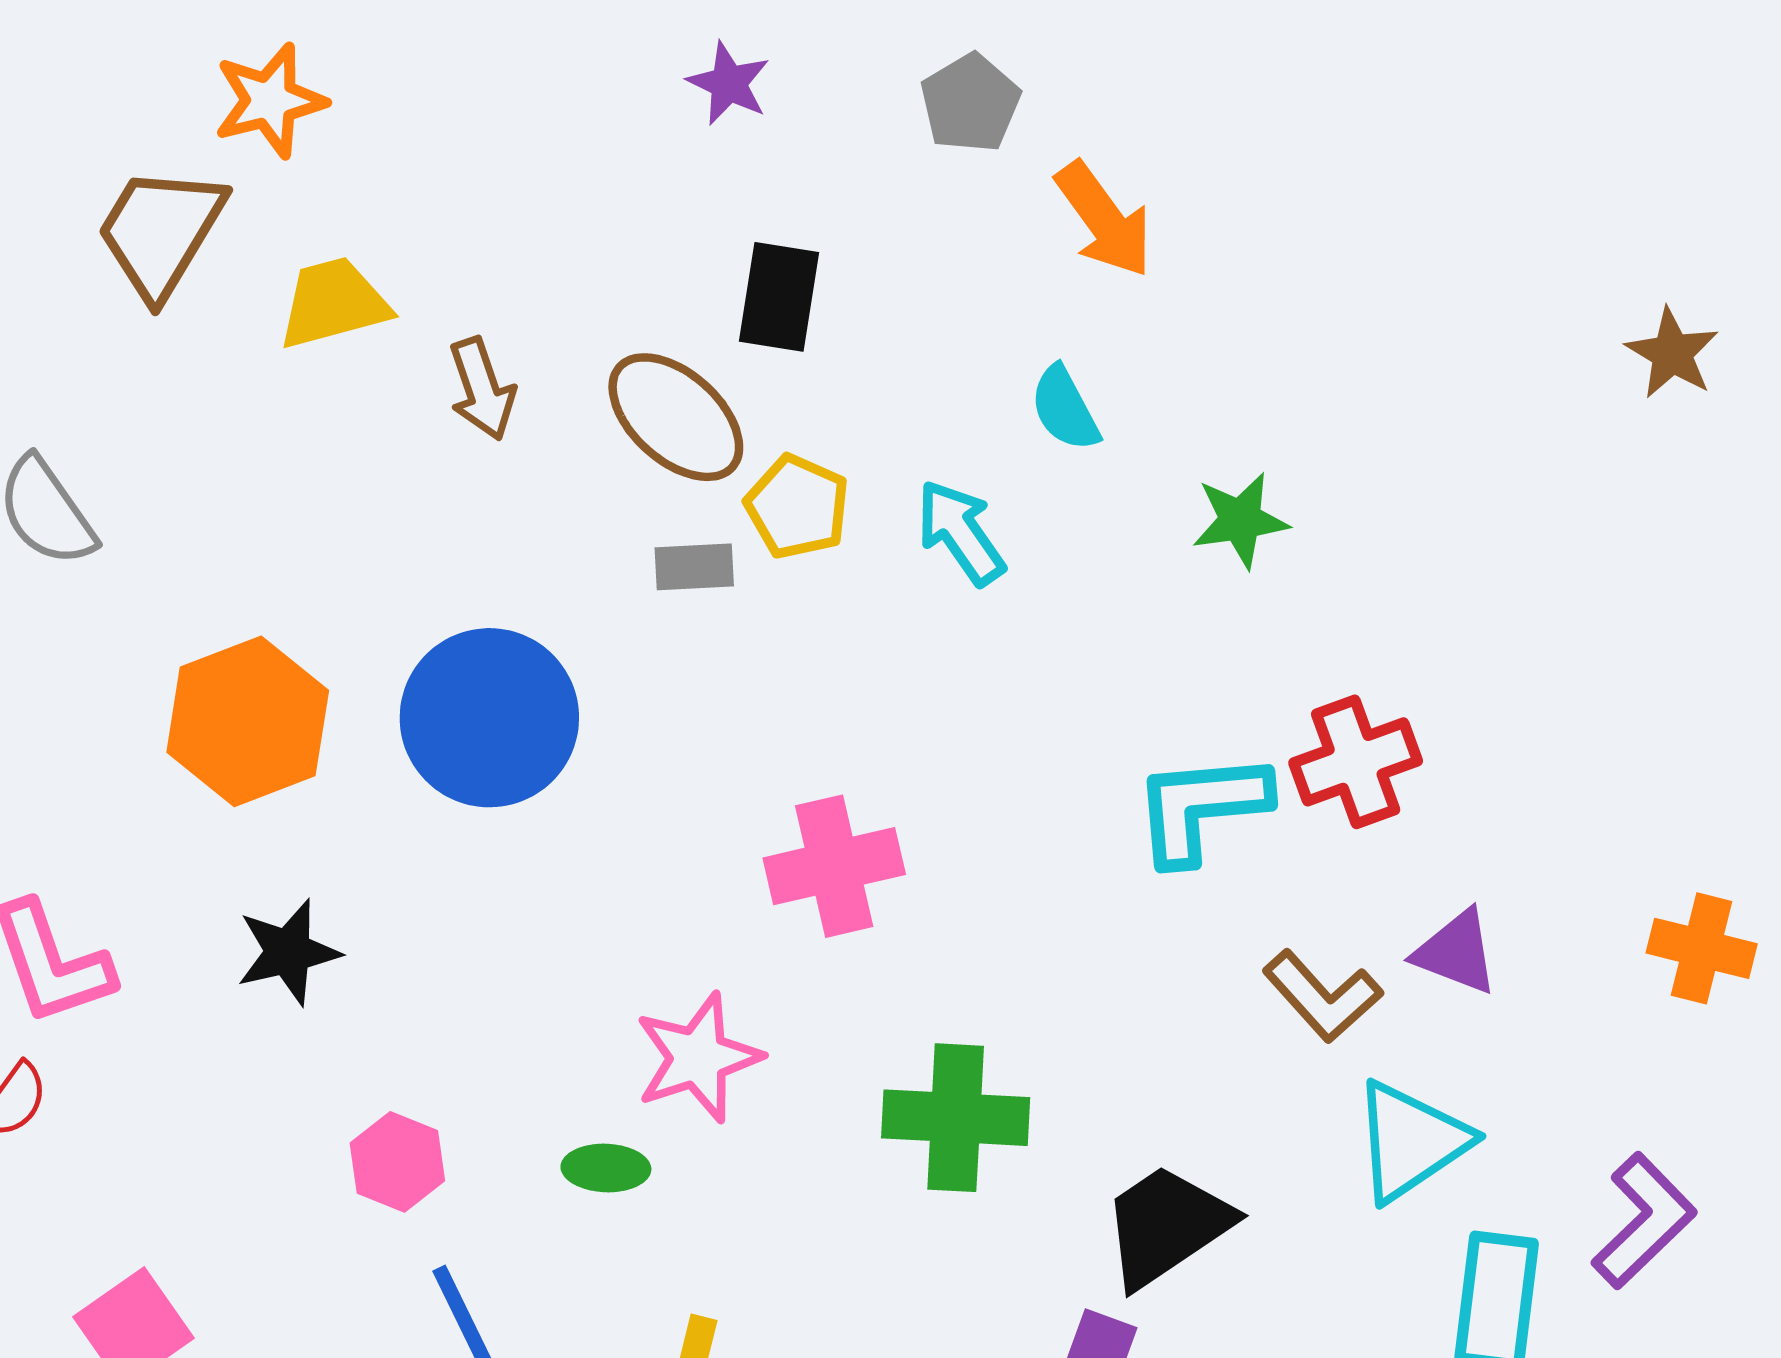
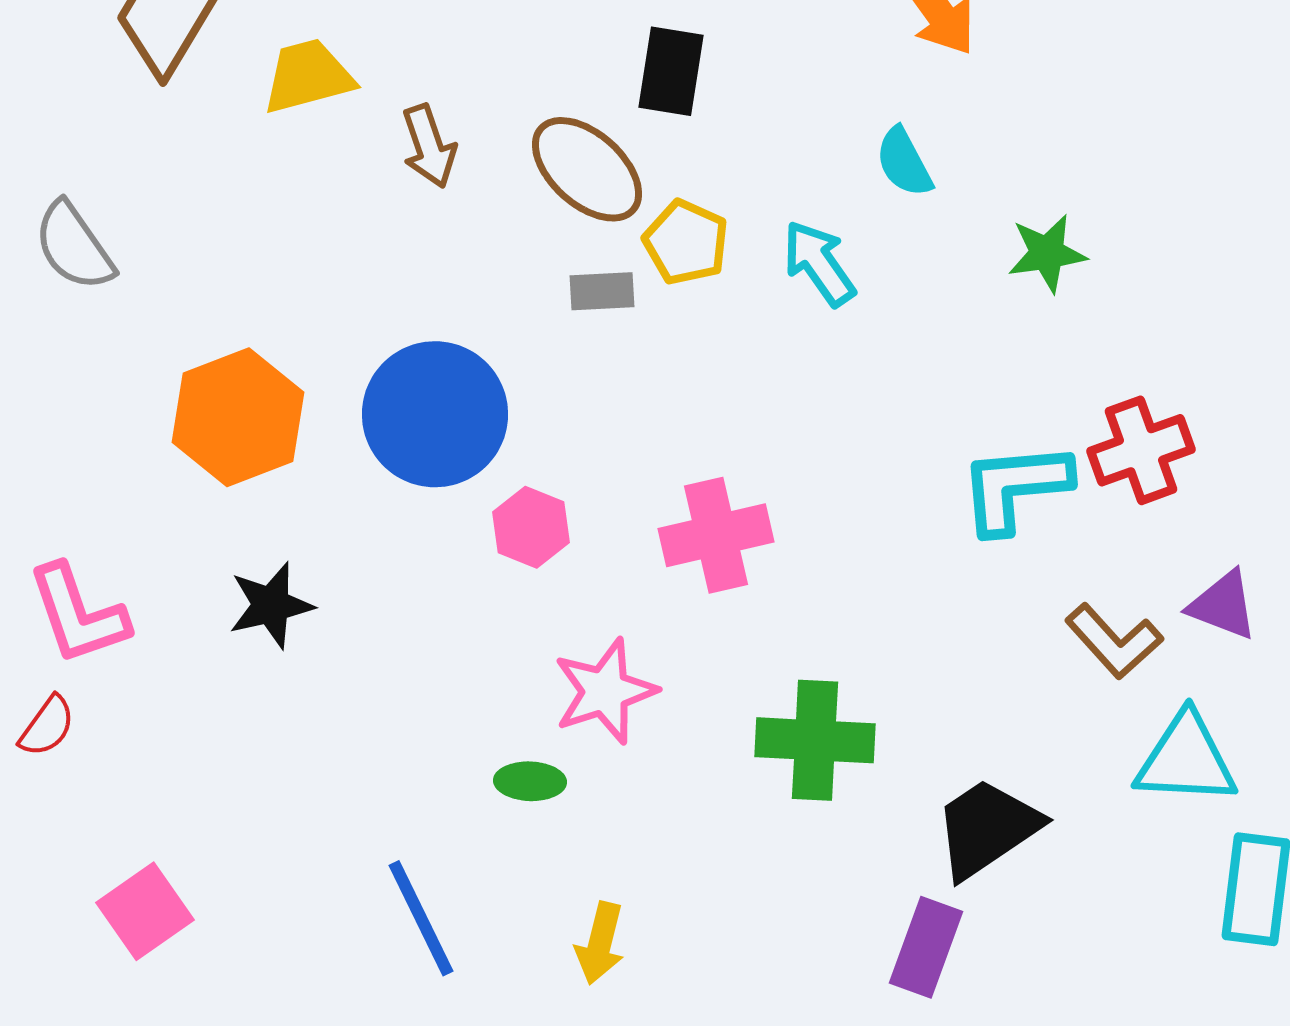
cyan triangle: (1411, 1141) -> (1186, 759), turned 37
pink hexagon: (397, 1162) -> (531, 527), moved

